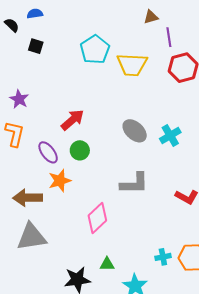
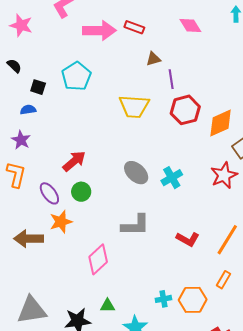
blue semicircle: (35, 14) -> (28, 110), moved
cyan pentagon: (95, 50) -> (76, 76), moved
gray triangle: (31, 237) -> (32, 310), moved

